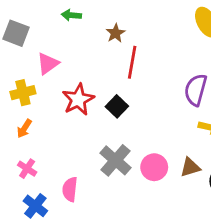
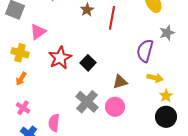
red line: (132, 62) -> (112, 18), moved
yellow cross: (23, 93) -> (20, 53), turned 30
brown triangle: (190, 167) -> (120, 82), moved

